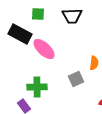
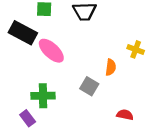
gray square: (76, 79) -> (89, 86), turned -35

